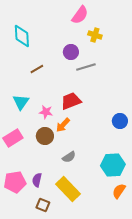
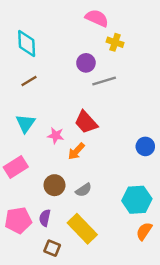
pink semicircle: (80, 15) -> (97, 18), turned -102
brown line: (37, 69) -> (29, 81), moved
red trapezoid: (71, 101) -> (86, 122), turned -110
brown circle: (45, 136) -> (54, 185), moved

